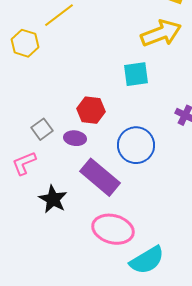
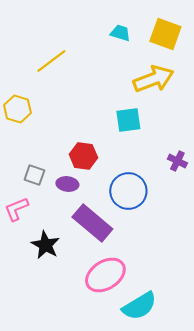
yellow hexagon: (25, 43) -> (17, 109), moved
gray square: (42, 129) -> (34, 175), turned -35
pink ellipse: (113, 229) -> (105, 275), turned -48

